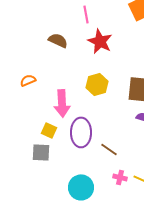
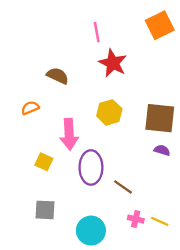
brown semicircle: (58, 40) -> (58, 76), moved
yellow square: (49, 130) -> (44, 162), moved
gray square: (41, 152) -> (45, 210), moved

